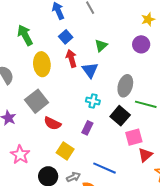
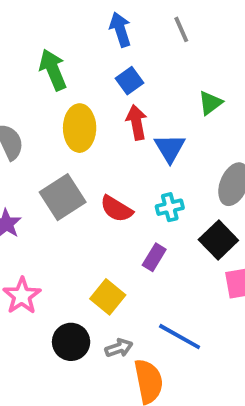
green triangle: (101, 46) -> (210, 103), moved
cyan cross: (93, 101) -> (170, 207), turned -32
red semicircle: (52, 123) -> (116, 209), moved

